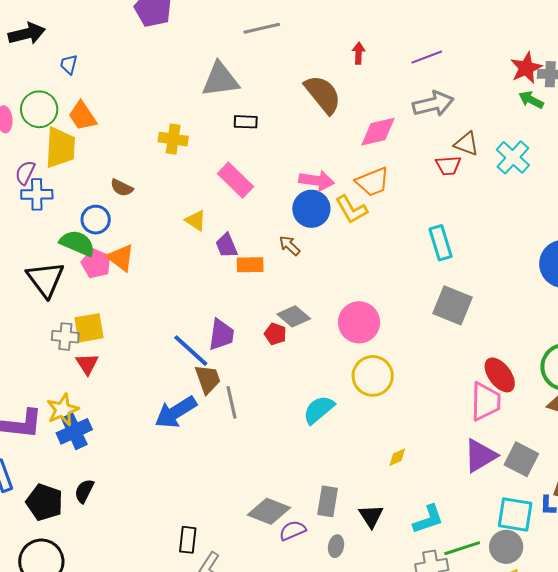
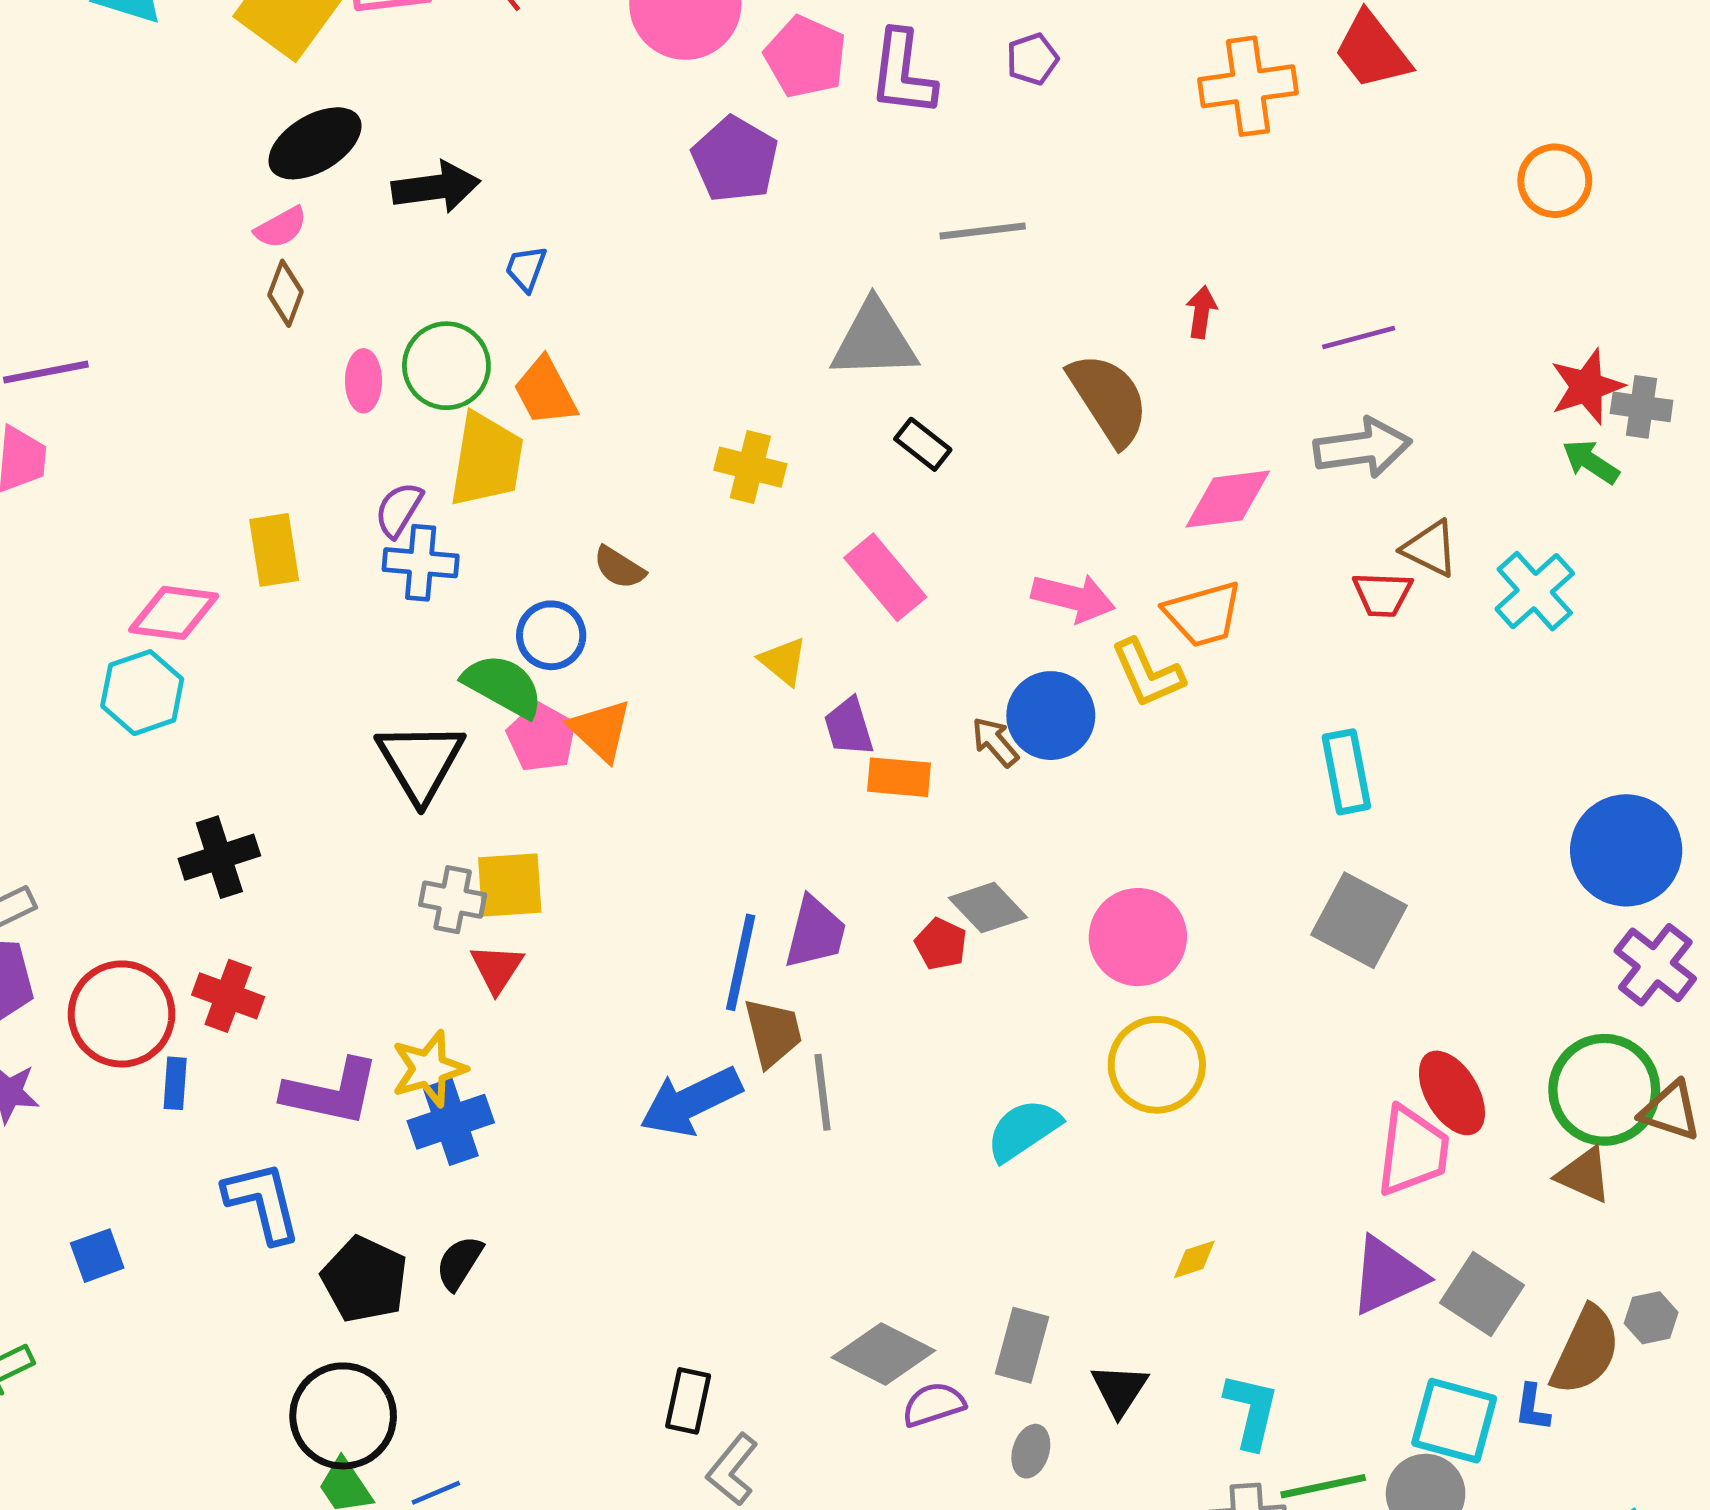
black rectangle: (246, 122) -> (923, 444), turned 30
blue circle: (311, 209) -> (1051, 716), moved
blue line: (191, 351) -> (741, 962), turned 54
cyan L-shape: (428, 519) -> (1251, 1411), turned -64

